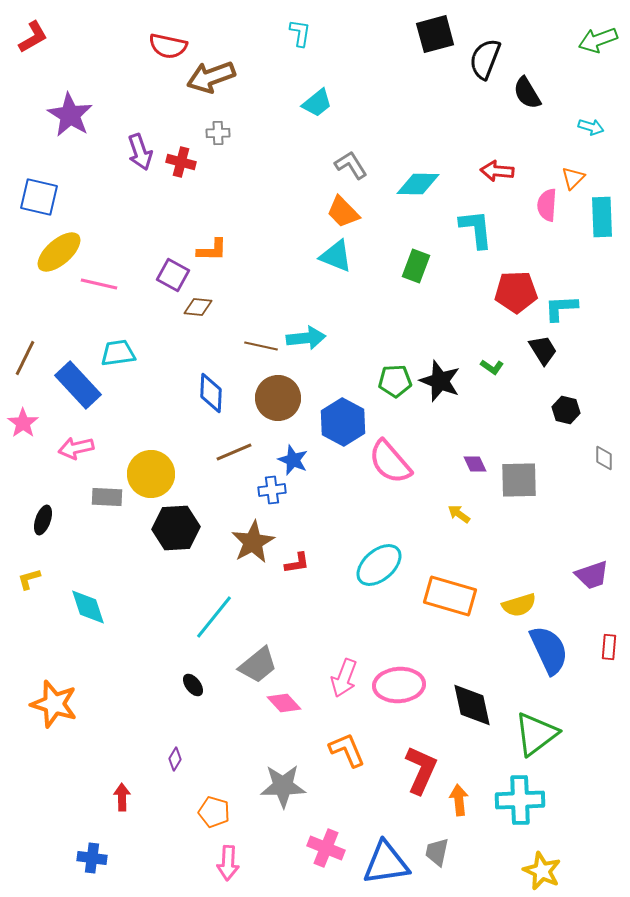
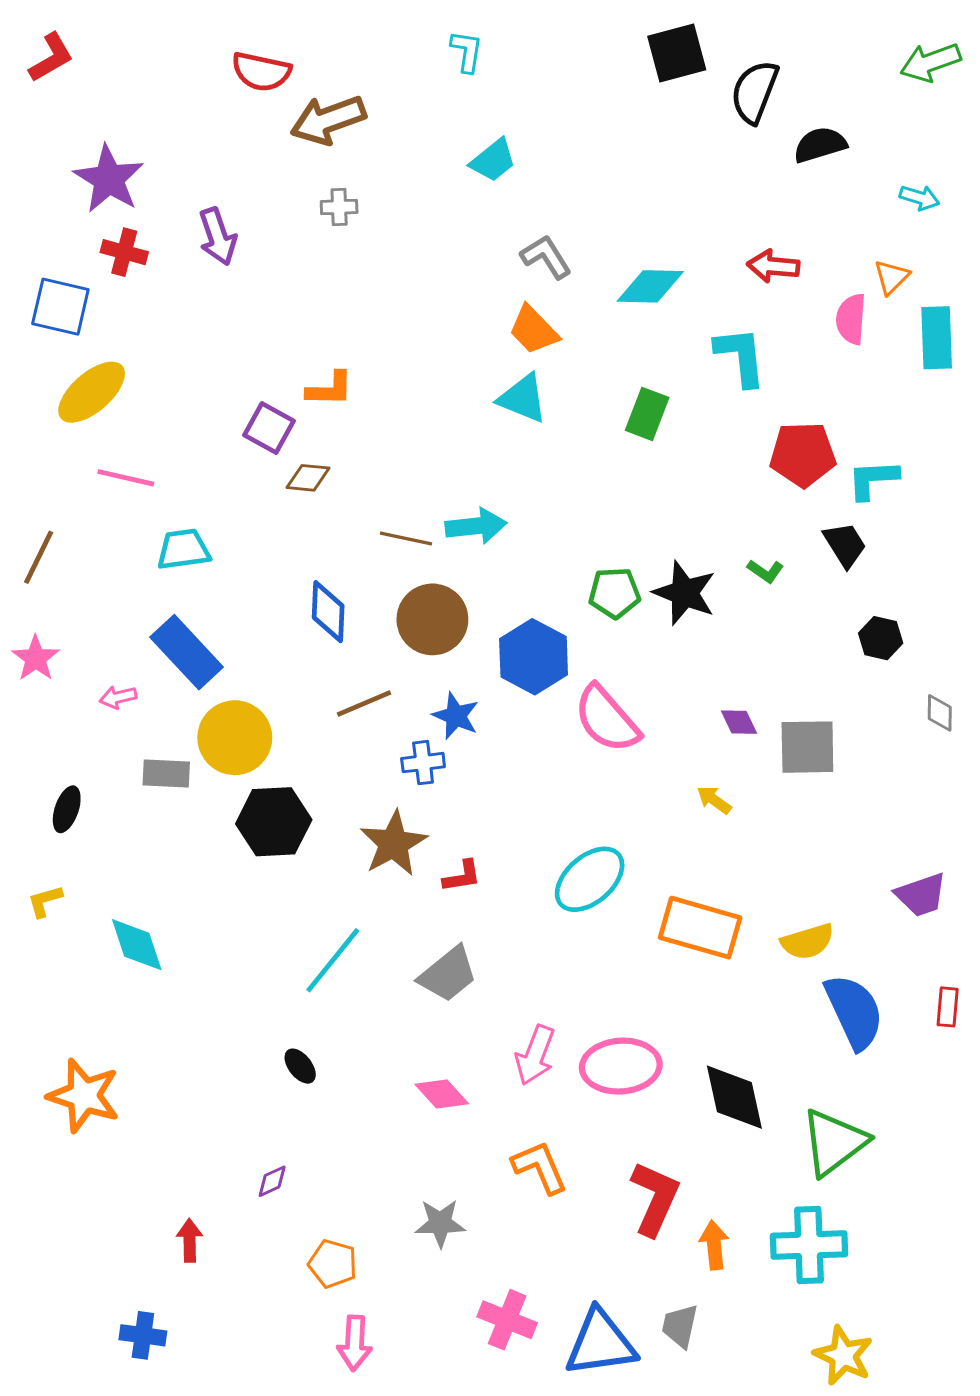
black semicircle: (527, 93) -> (820, 145), turned 104
red cross: (181, 162) -> (124, 252), moved
pink line: (99, 284) -> (126, 478), moved
blue rectangle: (78, 385) -> (187, 652), moved
pink arrow: (76, 448) -> (118, 697), size x0.7
gray trapezoid: (258, 665) -> (448, 974), moved
purple diamond: (175, 759) -> (272, 1181), turned 35
gray star: (283, 786) -> (440, 1223), size x0.7

